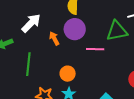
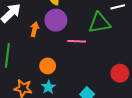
orange arrow: (54, 38) -> (35, 29), turned 40

